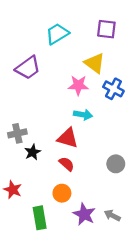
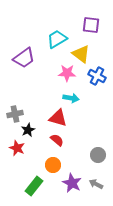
cyan trapezoid: (57, 34) -> (57, 39), moved
gray circle: (116, 164) -> (98, 155), moved
red star: (13, 190) -> (17, 148), moved
green rectangle: (40, 218) -> (34, 186), turned 48

